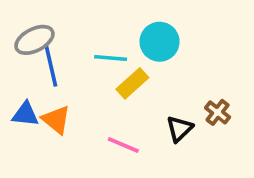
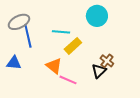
cyan circle: (160, 42) -> (97, 16), moved
brown cross: (218, 112) -> (107, 61), moved
orange triangle: (56, 120) -> (54, 66), moved

